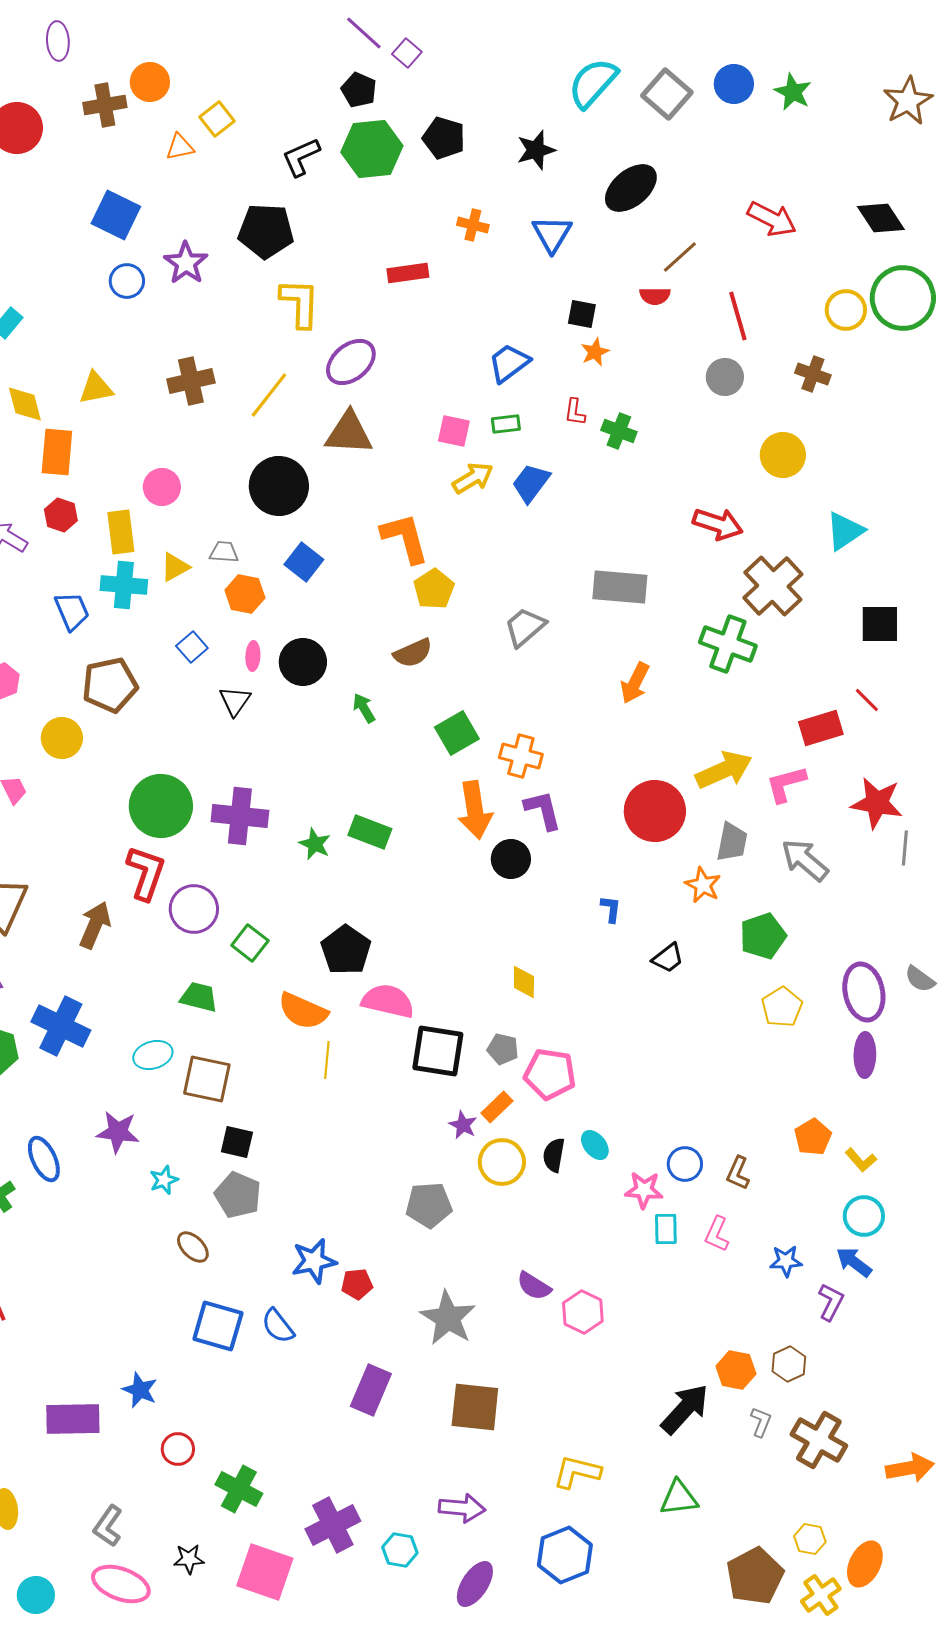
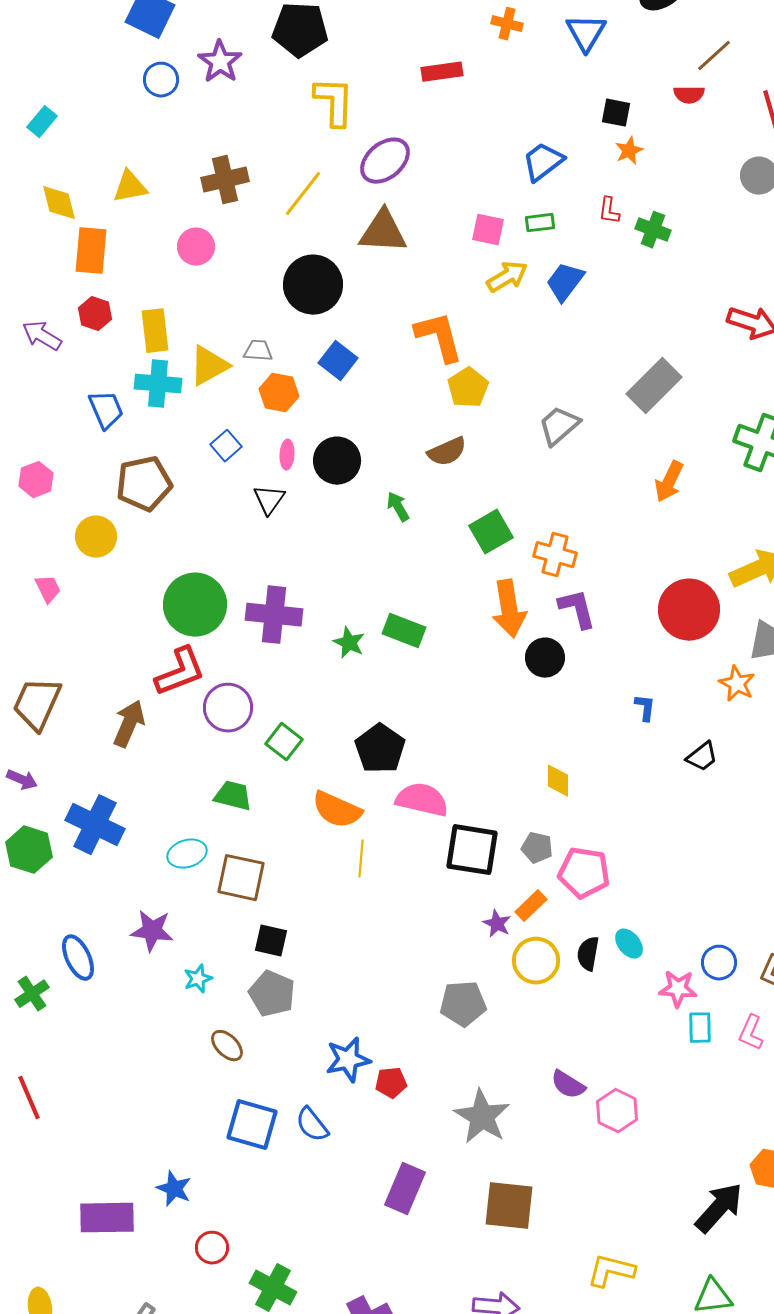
pink circle: (162, 487) -> (196, 247), moved
yellow triangle: (175, 567) -> (209, 366), size x1.4
gray rectangle: (620, 587) -> (654, 386), turned -50
red L-shape: (146, 873) -> (180, 672), turned 50

